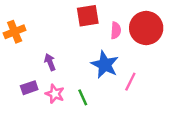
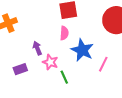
pink semicircle: (116, 30) -> (64, 33), moved
pink star: (55, 94) -> (50, 62), moved

